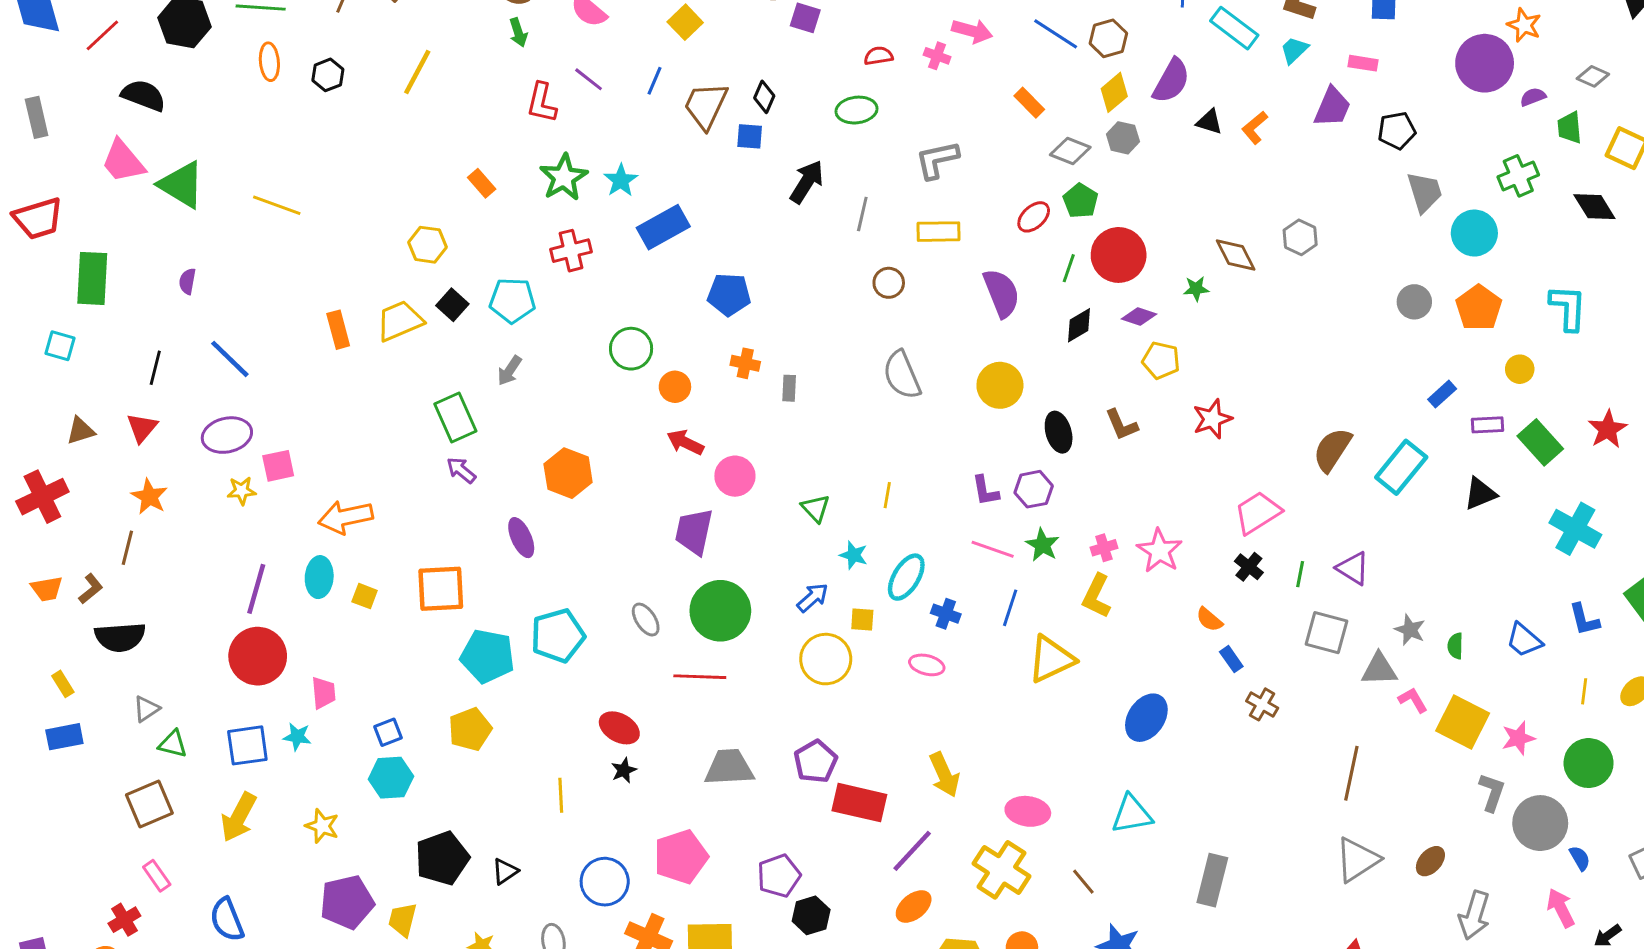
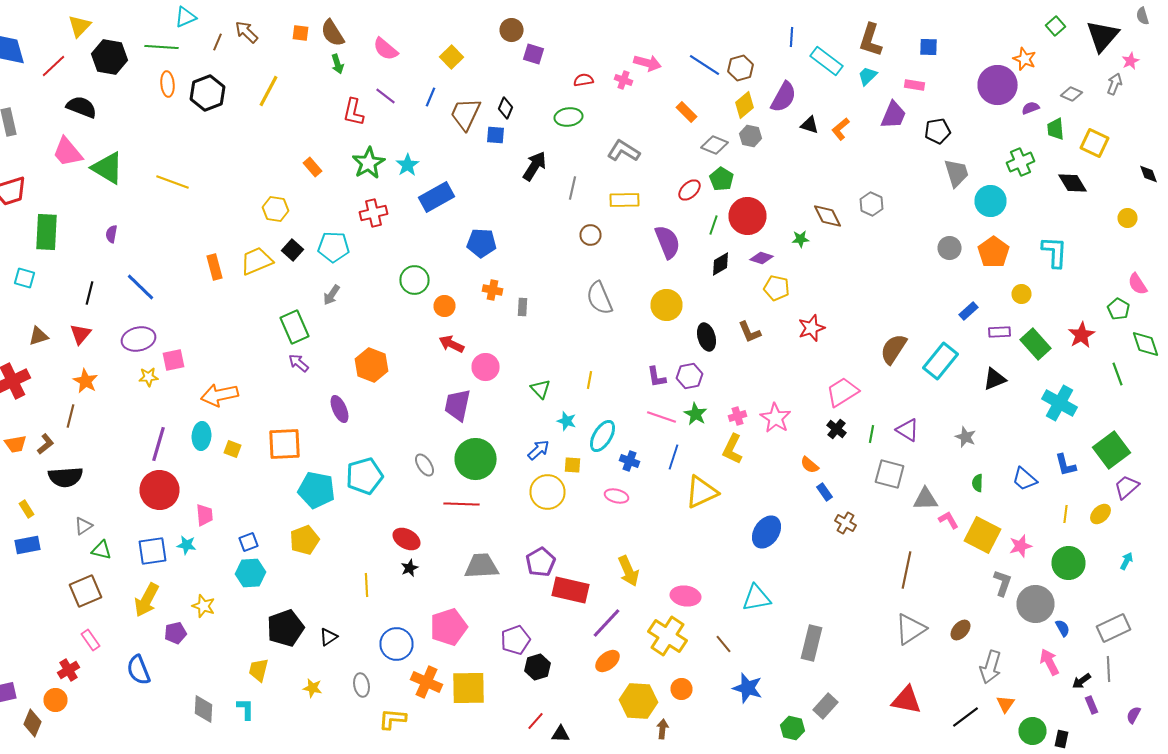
black hexagon: (328, 75) -> (208, 93), size x1.6
gray L-shape: (937, 160) -> (624, 151), turned 44
gray star: (1410, 630) -> (966, 437), moved
purple pentagon: (347, 902) -> (176, 633), moved, size x0.6

